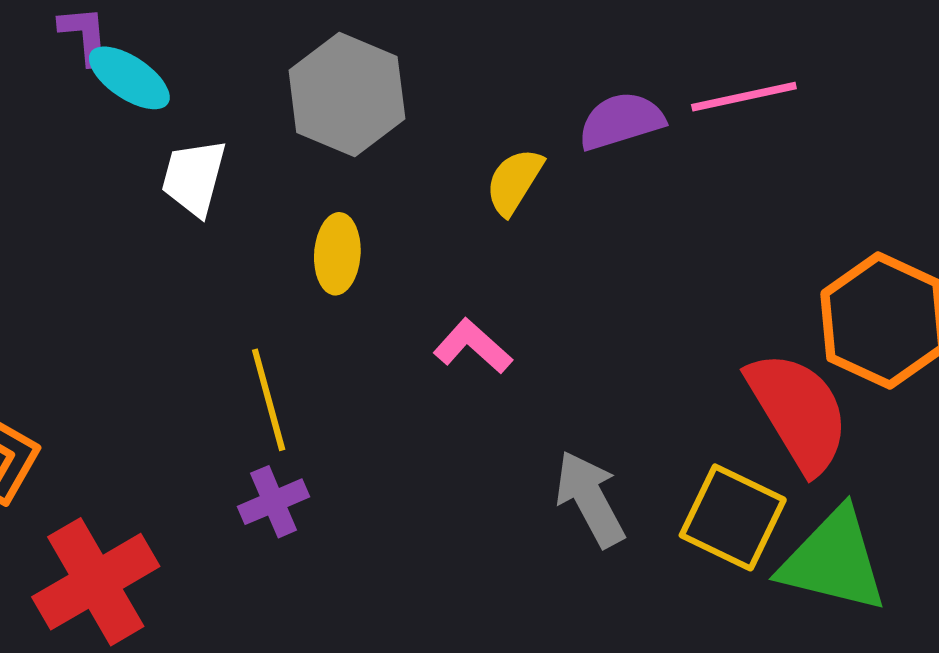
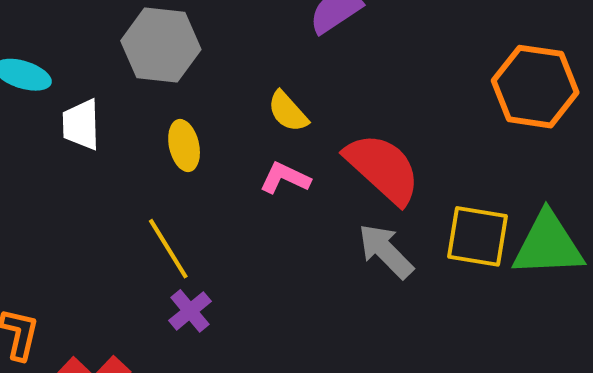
yellow semicircle: (514, 181) -> (288, 112), moved, turned -57
red semicircle: (798, 412) -> (383, 168), moved

